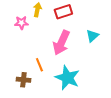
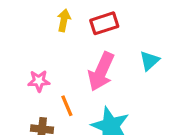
pink star: (21, 23) -> (39, 81), moved

